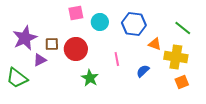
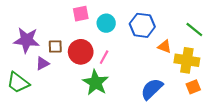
purple star: (25, 38) -> (27, 40), turned 30
pink line: (117, 59) -> (104, 57), moved, turned 40
blue semicircle: (143, 71) -> (152, 89), moved, size x1.6
green star: (90, 78) -> (96, 83), size x1.4

